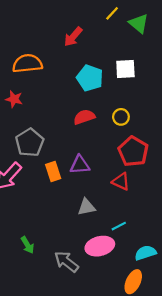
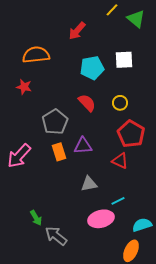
cyan pentagon: (90, 78) -> (92, 68), turned -30
red semicircle: (84, 117) -> (87, 103), turned 66
gray pentagon: (30, 143) -> (55, 122), moved
gray arrow: (66, 262) -> (56, 236), moved

